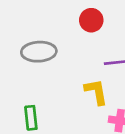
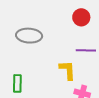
red circle: (91, 20) -> (81, 17), moved

